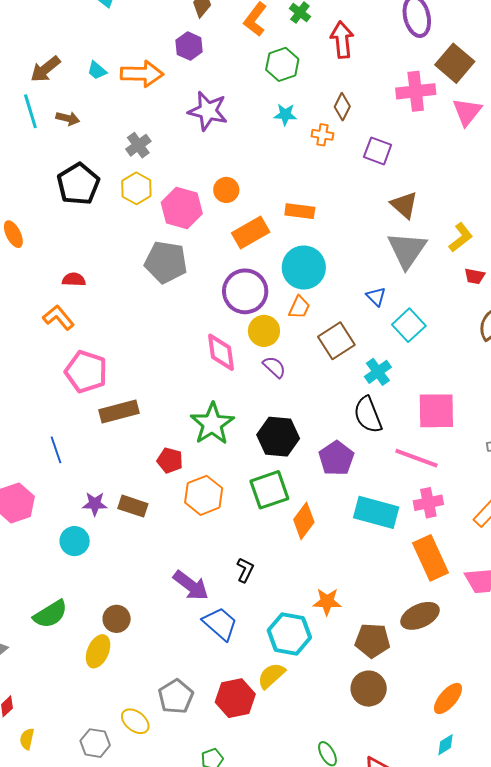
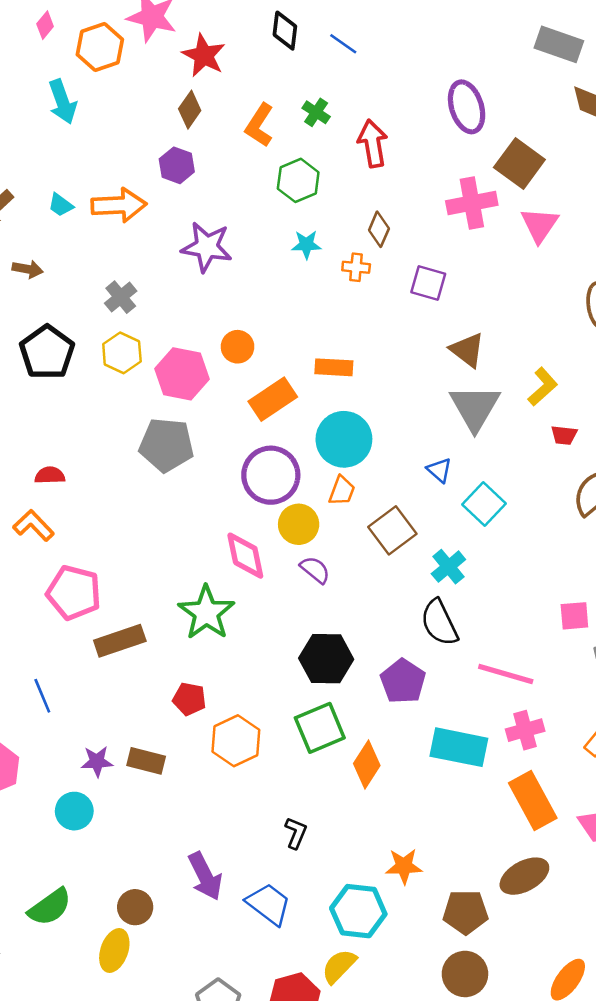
pink square: (436, 411) -> (574, 616), moved, size x0.6
green star: (212, 424) -> (206, 613), moved
purple arrow: (191, 585) -> (205, 876), moved, turned 30

